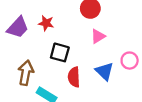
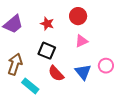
red star: (46, 23) -> (47, 24), moved
red semicircle: (74, 77) -> (56, 73), turned -48

